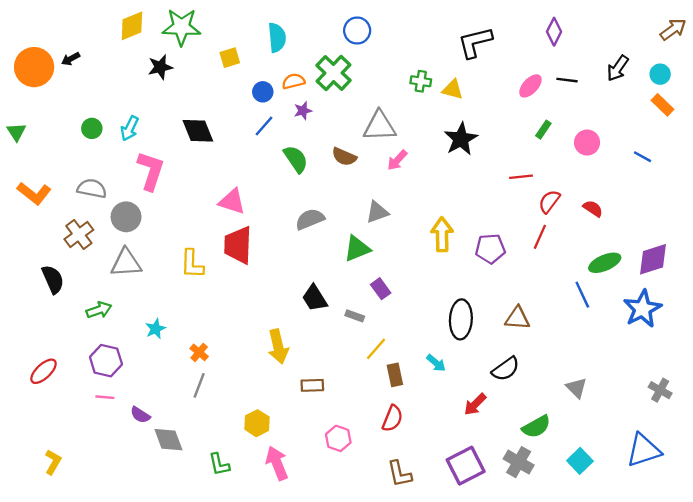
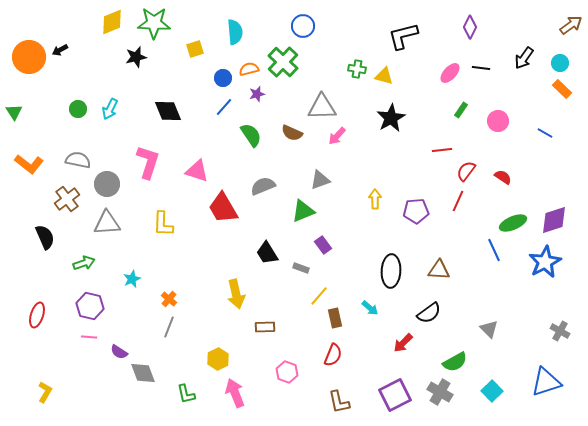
pink L-shape: (151, 171) -> (148, 162), moved
yellow arrow: (442, 234) -> (375, 199), size x0.7
red trapezoid: (238, 245) -> (223, 208), moved, turned -32
red ellipse: (43, 371) -> (37, 315), turned -30

